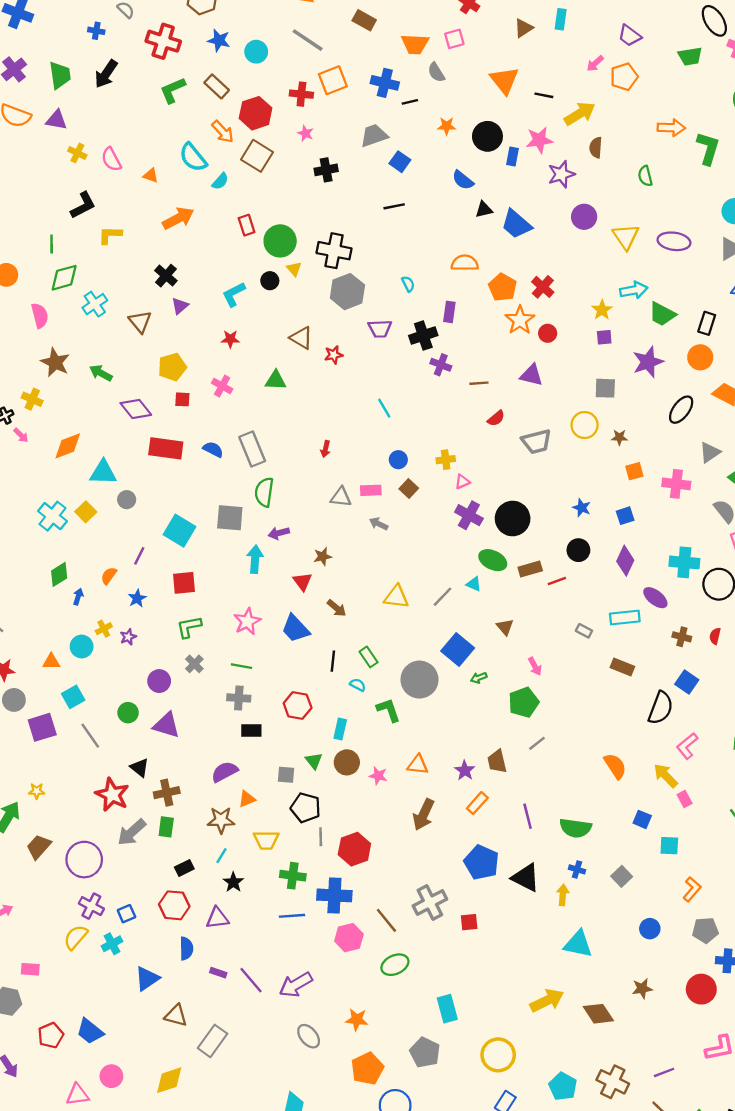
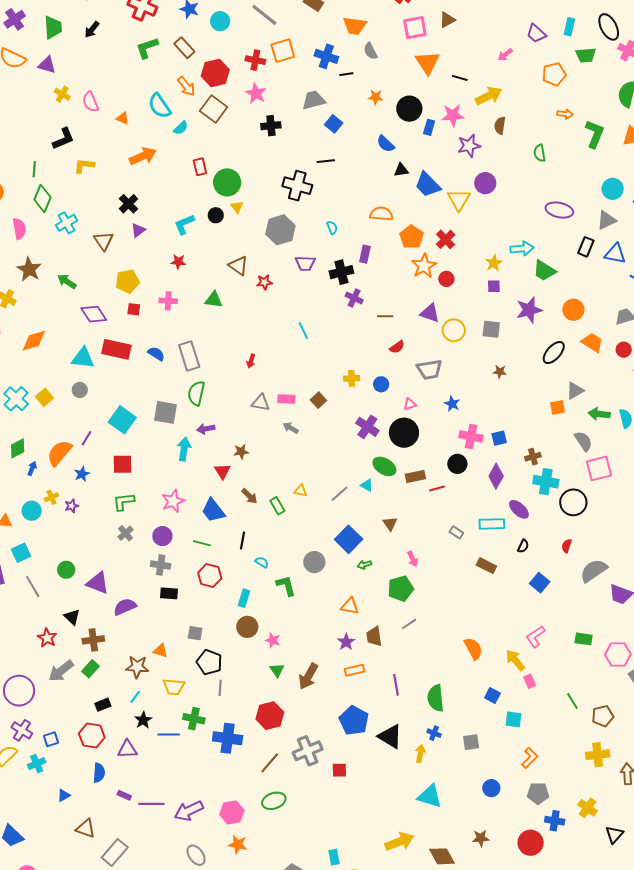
cyan rectangle: (561, 19) -> (569, 27), moved
pink square: (454, 39) -> (415, 28), moved, size x1.4
black arrow: (106, 74) -> (92, 29), size x0.7
orange pentagon: (624, 77) -> (554, 74), moved
orange arrow: (671, 128) -> (565, 114), size x0.7
pink star: (305, 133) -> (256, 93), size x1.5
yellow triangle: (626, 237) -> (459, 200), moved
black cross: (334, 251) -> (297, 186), moved
green diamond: (64, 278) -> (42, 198), turned -56
black rectangle: (707, 323) -> (586, 247), moved
pink cross: (222, 386) -> (168, 301), turned -30
yellow circle: (585, 425) -> (454, 330), moved
blue circle: (398, 460) -> (381, 384), moved
orange square: (634, 471) -> (558, 408), moved
cyan triangle: (103, 472) -> (83, 358), moved
pink triangle: (462, 482) -> (410, 404), moved
pink cross: (676, 484) -> (471, 436), moved
blue star: (582, 508) -> (452, 404), moved
orange semicircle: (109, 576) -> (59, 453), size x1.8
yellow triangle: (396, 597) -> (301, 491), size x0.6
brown cross: (682, 637) -> (533, 457), moved, turned -35
green rectangle: (369, 657) -> (277, 506), moved
green line: (242, 666) -> (202, 543), moved
gray circle: (419, 680) -> (314, 562), size x0.7
purple circle: (159, 681) -> (162, 536), moved
black semicircle: (661, 708) -> (523, 546), moved, size x0.5
green triangle: (314, 761) -> (277, 670), moved
orange triangle: (418, 765) -> (350, 606), moved
purple semicircle: (225, 772) -> (125, 607), moved
red star: (112, 795) -> (47, 638), size x0.7
orange triangle: (247, 799) -> (160, 651), turned 35
orange rectangle: (477, 803) -> (355, 670), turned 30
green rectangle: (166, 827) -> (90, 669), turned 30
green semicircle: (575, 828) -> (436, 698), turned 72
red hexagon: (354, 849) -> (270, 716), moved
gray square: (622, 876) -> (471, 742), turned 30
blue line: (292, 916) -> (169, 735), moved
brown line: (386, 920) -> (270, 763), turned 75
pink hexagon: (349, 938) -> (232, 812), moved
blue triangle: (147, 979) -> (64, 795), size x0.6
purple line: (251, 980) -> (151, 804), turned -55
cyan rectangle: (447, 1009) -> (334, 857), moved, size x0.7

